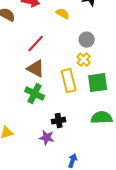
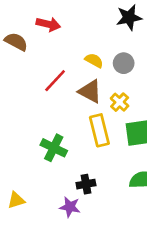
yellow semicircle: (63, 14) -> (94, 60), moved
gray circle: (87, 40) -> (124, 63), moved
brown triangle: (36, 69) -> (90, 91), moved

